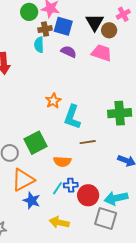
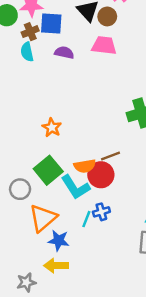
orange star: (53, 101) -> (52, 127), moved
cyan L-shape: (72, 117) -> (75, 187), moved, turned -40
orange semicircle: (62, 161) -> (85, 166), moved
red circle: (88, 195) -> (101, 175), moved
yellow arrow: (59, 222) -> (56, 266), moved

